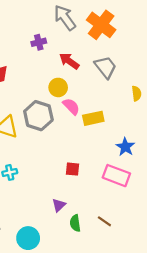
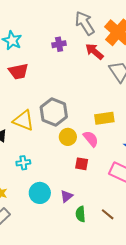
red arrow: (69, 61) -> (94, 52), moved
yellow circle: (58, 87) -> (68, 137), moved
pink semicircle: (71, 106) -> (91, 139), moved
cyan circle: (28, 238) -> (40, 193), moved

